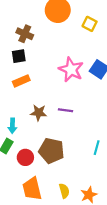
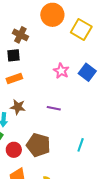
yellow square: (90, 24) -> (81, 29), size x1.5
pink star: (71, 70) -> (61, 71), size x0.7
brown star: (39, 113) -> (18, 107), moved

